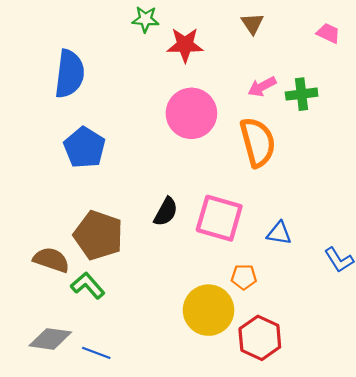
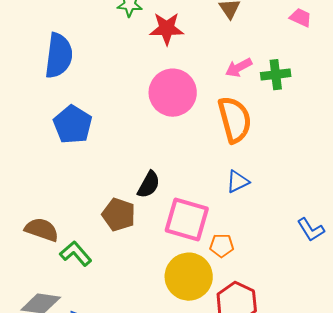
pink square: (219, 218) -> (187, 220), moved
blue triangle: (279, 233) -> (238, 182), moved, turned -35
brown pentagon: (98, 235) -> (119, 215), moved, size x0.7

